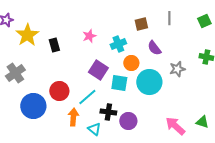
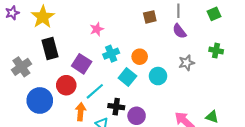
yellow star: (27, 35) -> (43, 17), moved
cyan cross: (118, 44) -> (111, 54), moved
black rectangle: (54, 45) -> (50, 49), moved, size x1.5
purple semicircle: (154, 48) -> (179, 31), moved
purple square: (98, 70) -> (82, 64), moved
cyan circle: (149, 82) -> (158, 76), size x0.7
cyan square: (119, 83) -> (127, 77), turned 30

